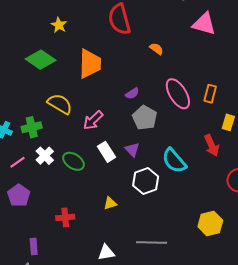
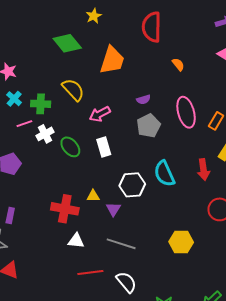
purple triangle: (132, 149) -> (113, 209), moved
pink line: (18, 162) -> (24, 124), moved
red cross: (65, 217) -> (65, 209), moved, size x1.5

